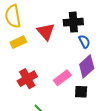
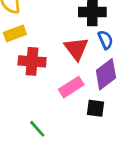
red triangle: (46, 32) -> (76, 49), moved
red cross: (27, 79) -> (32, 61), moved, turned 30

